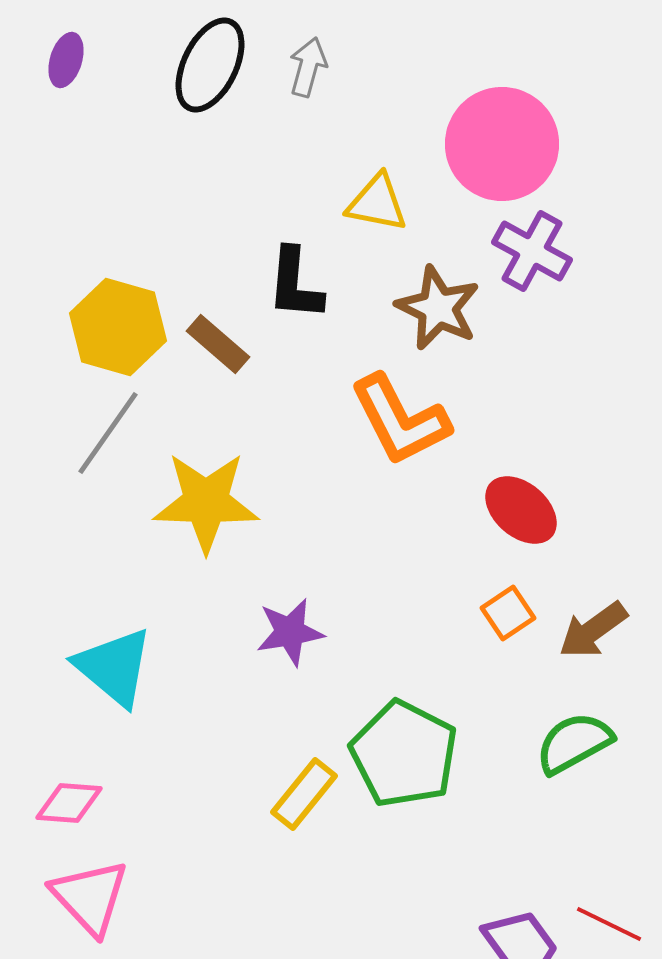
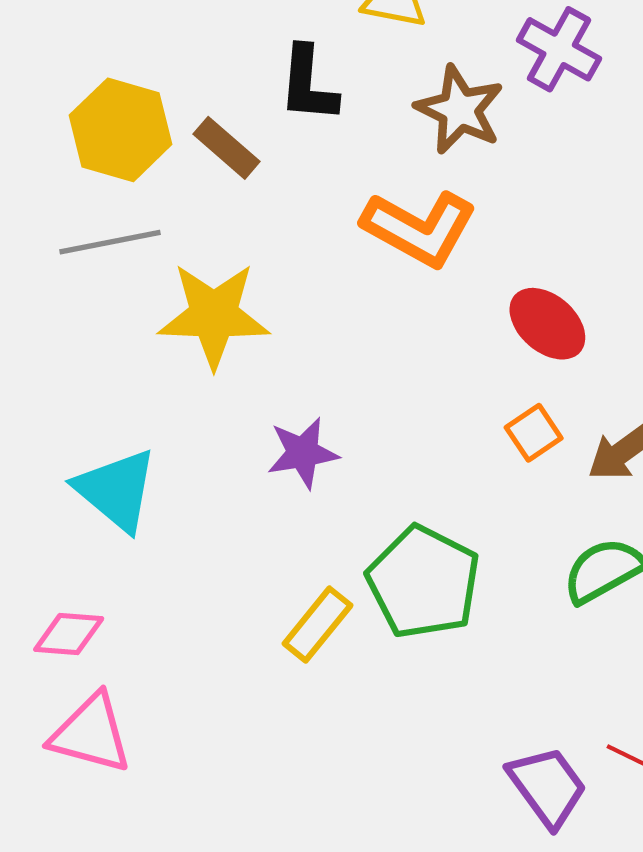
orange L-shape: (400, 420) -> (419, 228), turned -34
gray line: (108, 433) -> (110, 242), turned 44
pink triangle: (90, 897) -> (91, 734), turned -32

